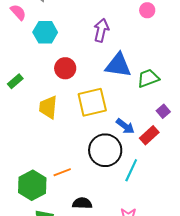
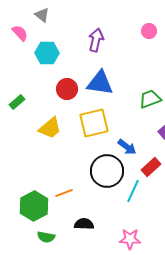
purple arrow: (101, 30) -> (96, 40), moved
blue triangle: (118, 65) -> (100, 83), moved
yellow trapezoid: (48, 107) -> (50, 128), turned -135
red rectangle: (149, 135) -> (151, 167), moved

